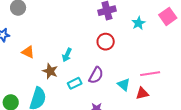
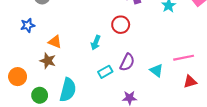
red circle: (106, 42) -> (121, 25), moved
brown star: (50, 71) -> (48, 61), moved
red triangle: (142, 93) -> (190, 82), moved

